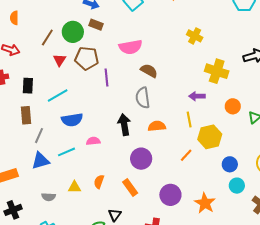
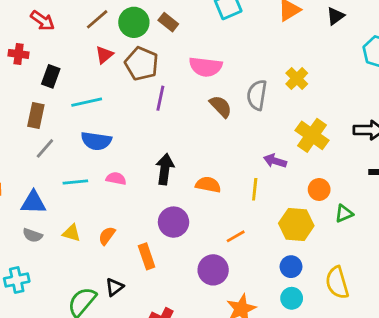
gray semicircle: (143, 98) -> (257, 95), moved
yellow hexagon: (210, 137) -> (296, 225), moved
blue triangle: (40, 161) -> (33, 202), moved
purple circle: (170, 195) -> (213, 270), moved

